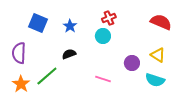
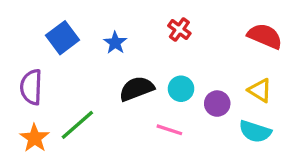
red cross: (109, 18) -> (179, 29), turned -32
blue square: (38, 23) -> (63, 38), turned 30
cyan circle: (103, 36) -> (181, 89), moved
black semicircle: (69, 54) -> (137, 89), moved, size x1.5

